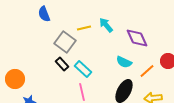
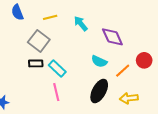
yellow line: (84, 28) -> (50, 17), moved
black rectangle: (62, 64) -> (36, 63), turned -48

